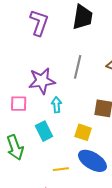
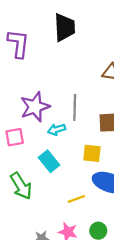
gray line: (78, 67) -> (75, 107), moved
cyan arrow: (57, 105) -> (57, 129), turned -91

